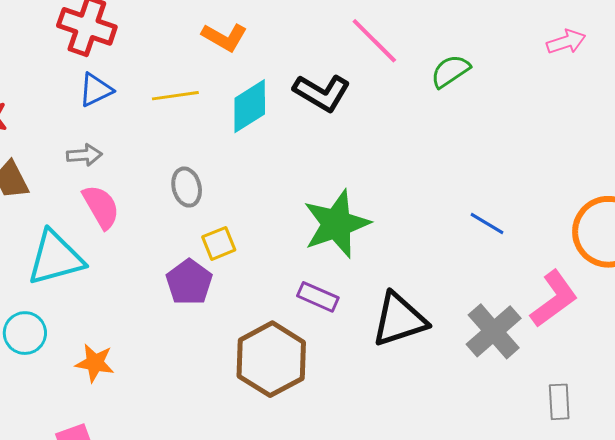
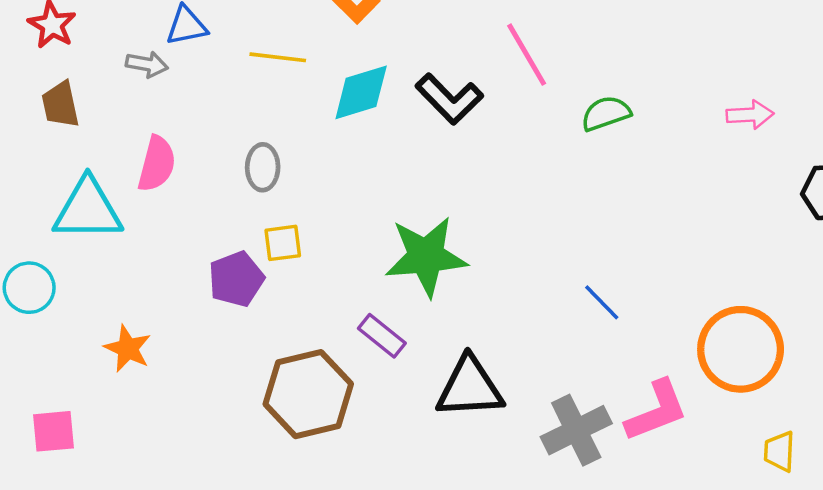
gray arrow: (84, 155) -> (147, 64), moved
pink semicircle: (101, 207) -> (157, 164), turned 30
orange star: (95, 363) -> (128, 349), moved

